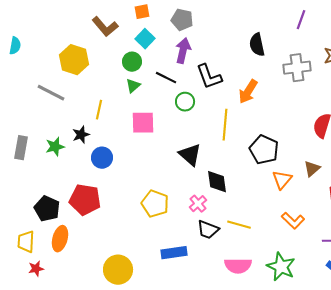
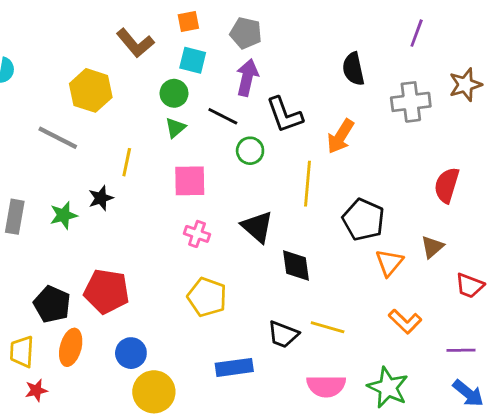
cyan square: (145, 39) -> (193, 60), turned -30
blue circle: (102, 158) -> (131, 353), moved
pink cross: (198, 204) -> (197, 234), moved, turned -30

